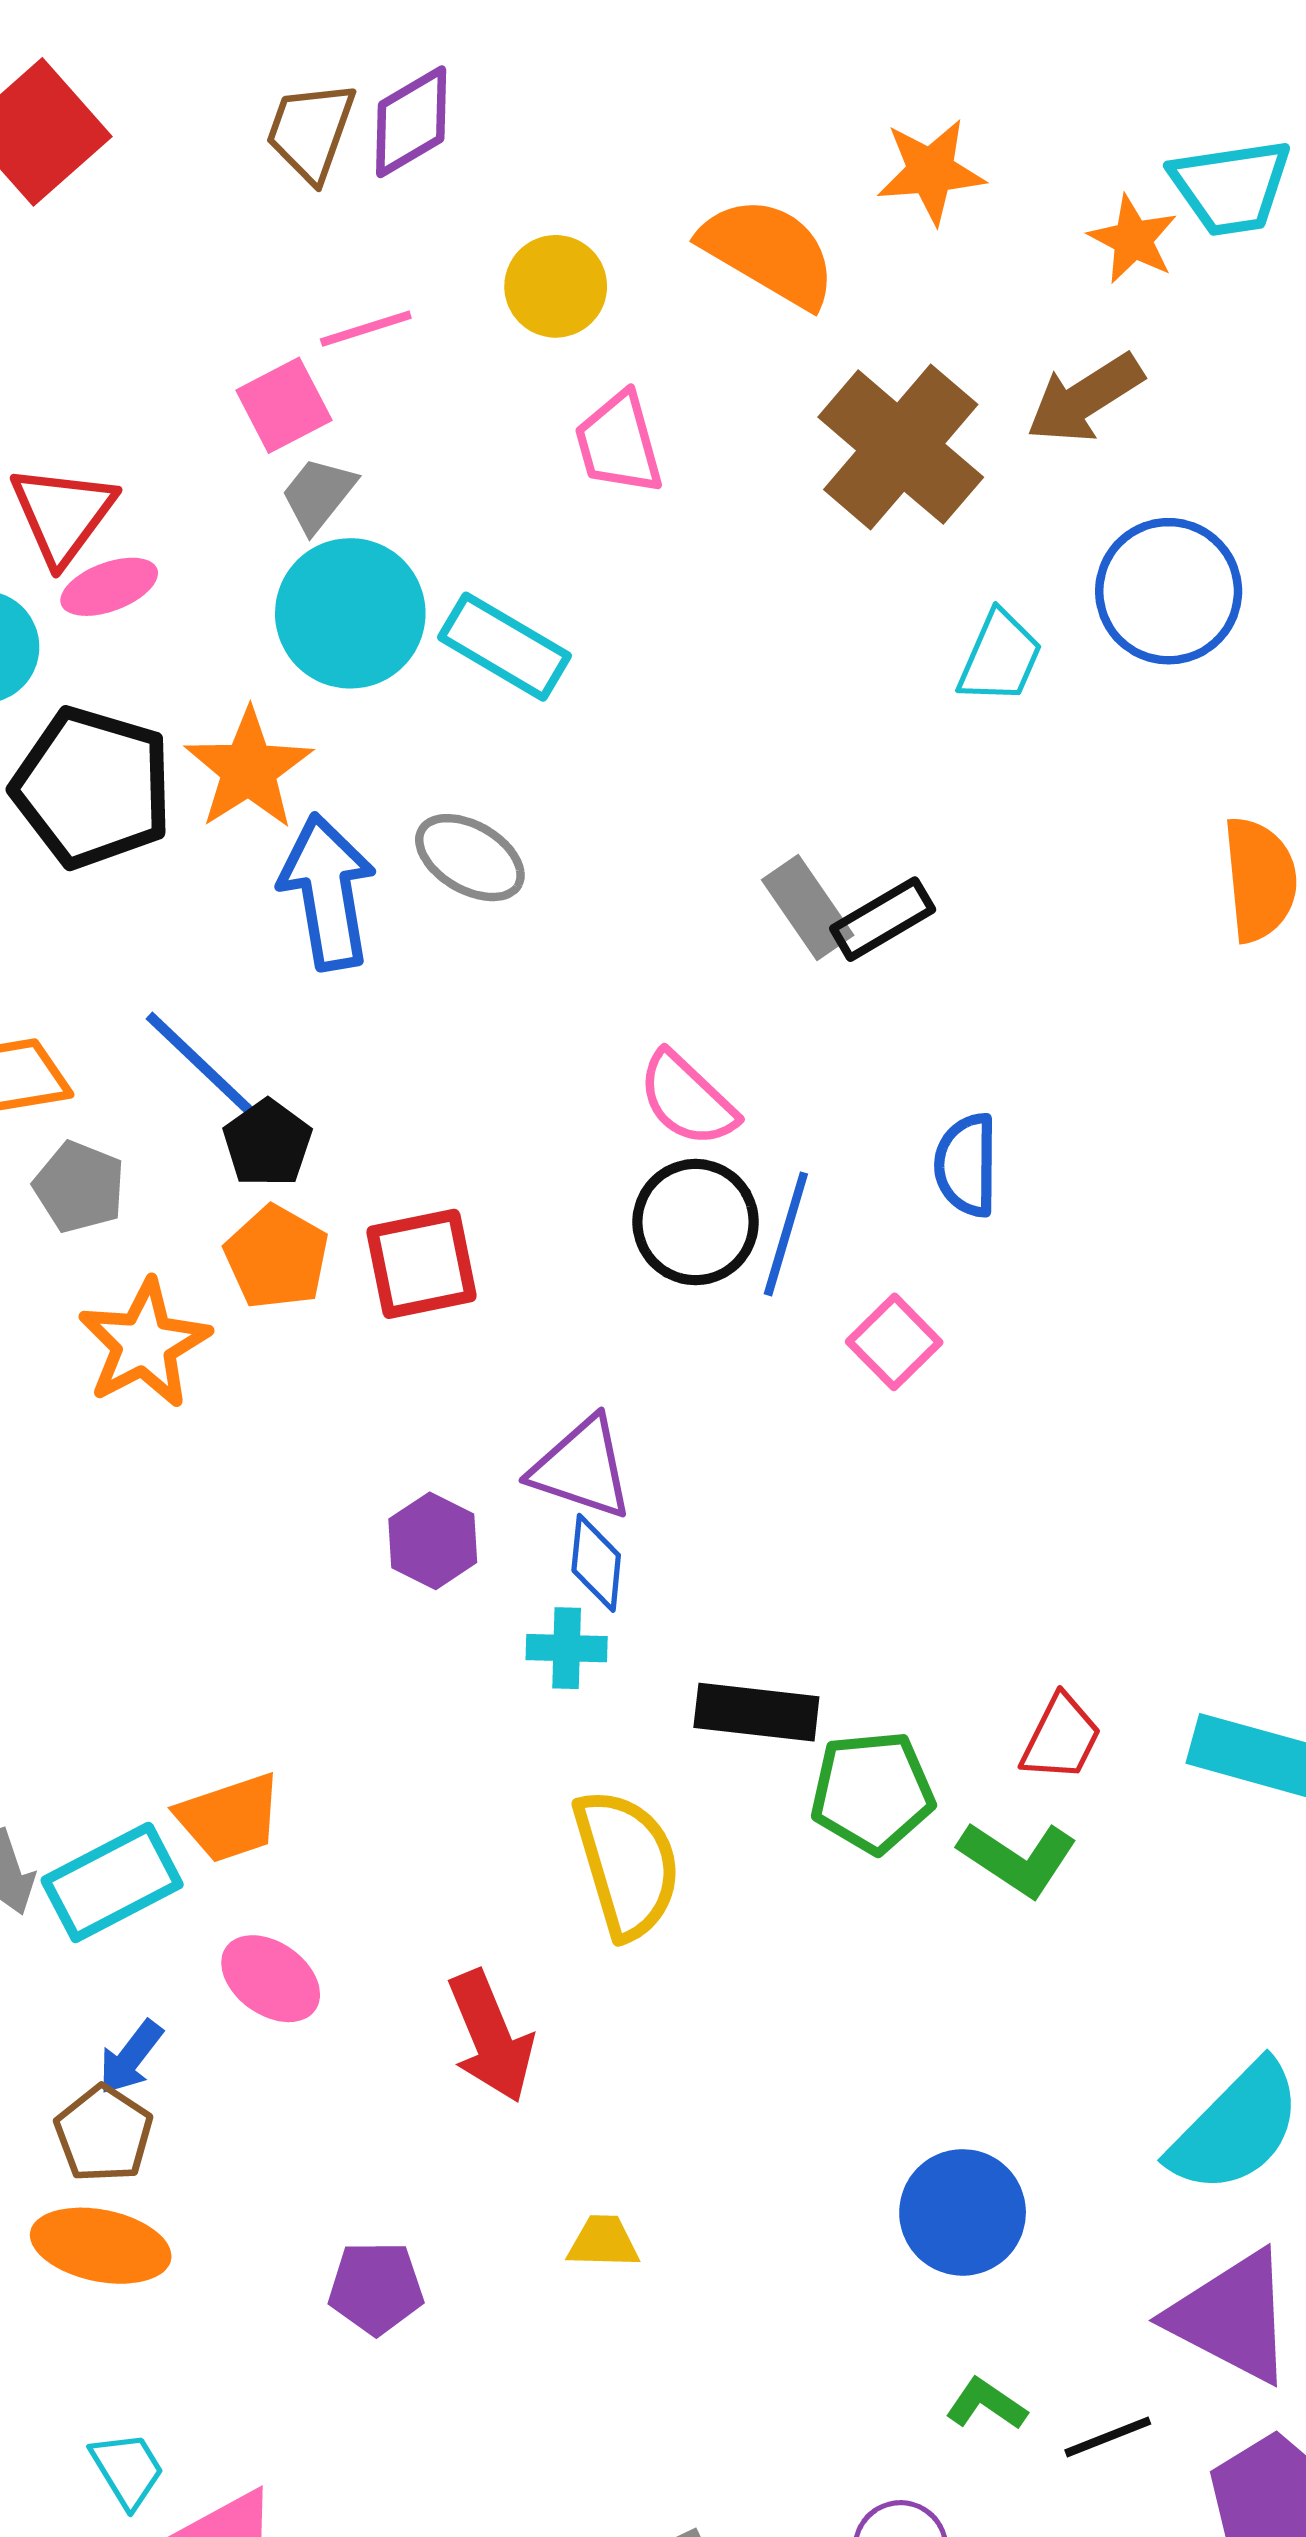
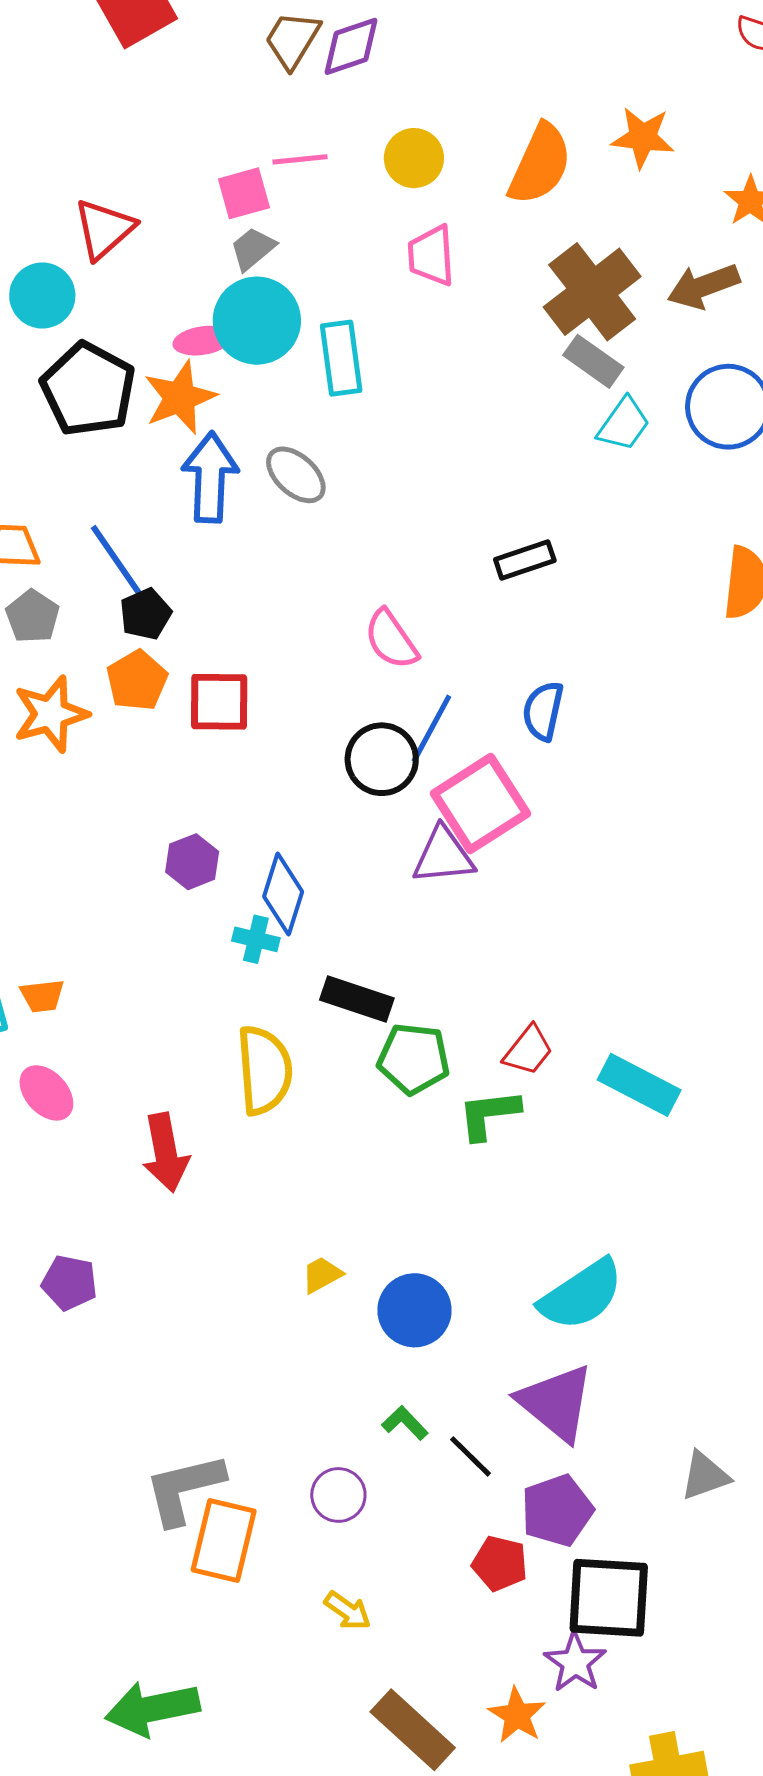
orange semicircle: (769, 252) -> (540, 164), turned 72
pink ellipse: (109, 587) -> (202, 341), moved
cyan rectangle: (505, 647) -> (341, 358), turned 40
gray rectangle: (808, 907) -> (593, 361), moved, turned -32
black circle: (696, 1222) -> (382, 759), moved
pink square: (894, 1342) -> (480, 804), size x1.8
purple triangle: (582, 1468) -> (443, 856), moved, turned -36
blue diamond: (596, 1563) -> (283, 894), size x1.4
orange trapezoid: (229, 1818) -> (42, 996), size x0.7
green L-shape: (1018, 1859) -> (489, 1114), turned 128
yellow trapezoid: (603, 2242) -> (322, 1275), moved, turned -42
black line: (1108, 2437) -> (471, 1456), turned 54

